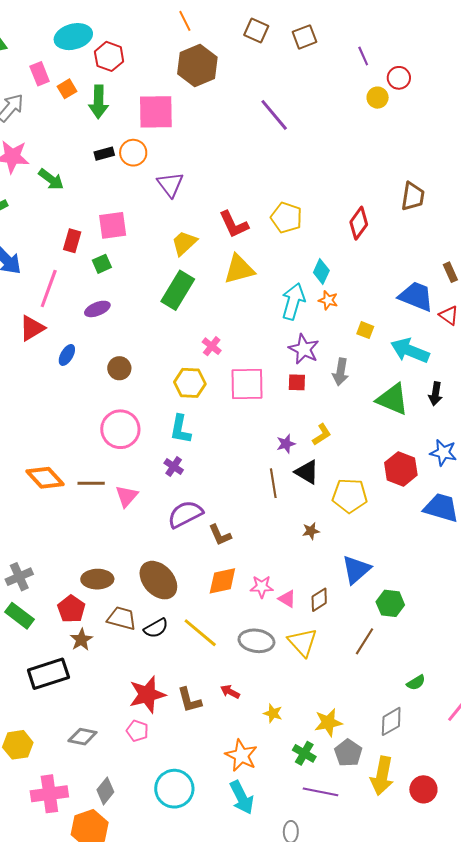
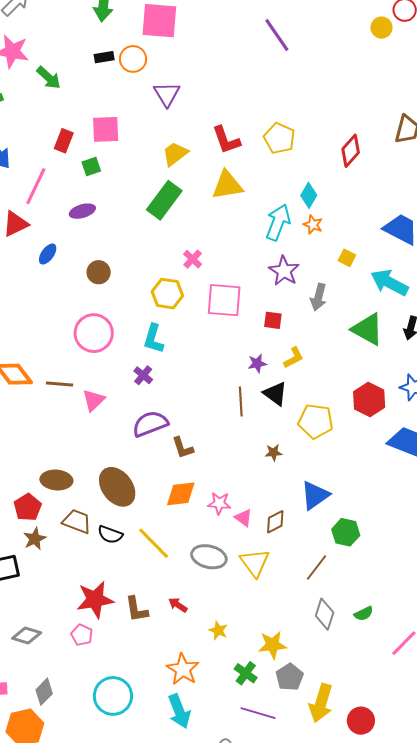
red square: (297, 382) -> (273, 320), moved
black semicircle: (156, 628) -> (110, 534), turned 45
gray diamond: (391, 721) -> (325, 614), moved, turned -48

